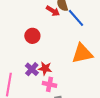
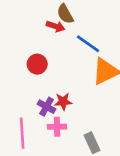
blue line: (76, 18) -> (88, 44), moved
pink cross: (49, 84) -> (57, 127), moved

